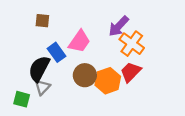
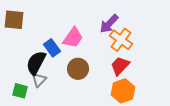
brown square: (42, 21) -> (14, 20), moved, size x1.5
orange hexagon: (108, 81) -> (123, 91), moved

